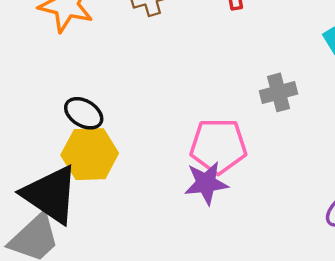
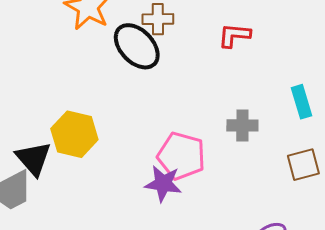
black ellipse: (84, 113) -> (137, 46), moved, size x1.5
black triangle: (51, 195) -> (33, 159), size x0.7

